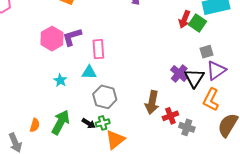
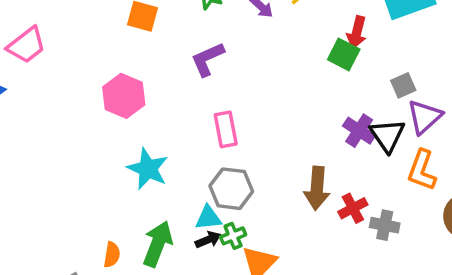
green square: (198, 23) -> (344, 54), moved
purple L-shape: (72, 37) -> (208, 59), moved
pink rectangle: (98, 49) -> (226, 129), moved
cyan triangle: (89, 72) -> (208, 218), moved
cyan star: (60, 80) -> (148, 169), size x1.6
black arrow: (89, 123) -> (208, 240), turned -48

